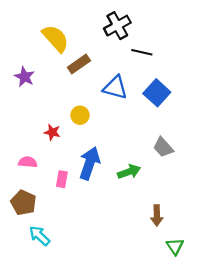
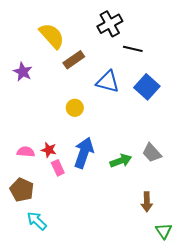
red star: (52, 132) -> (49, 150), moved
gray trapezoid: (163, 147) -> (152, 153), moved
pink rectangle: (62, 179) -> (58, 168), turned -35

